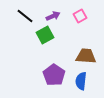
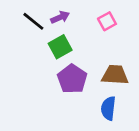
purple arrow: (53, 16) -> (60, 17), moved
purple pentagon: (54, 75) -> (72, 79), moved

